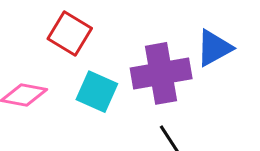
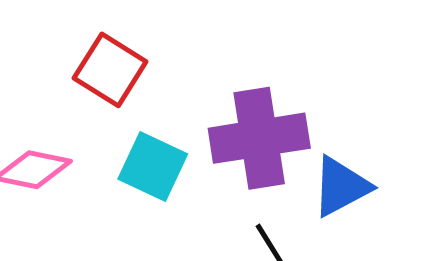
blue triangle: (214, 48) -> (341, 187), moved

